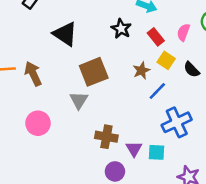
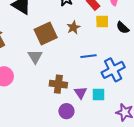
yellow square: (166, 60) -> (102, 21), turned -32
brown star: (141, 70) -> (73, 27), moved
blue line: (157, 91) -> (88, 56), moved, turned 42

